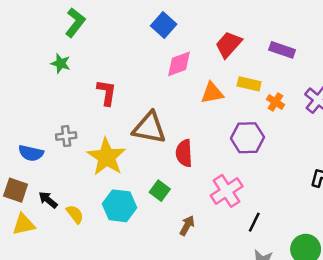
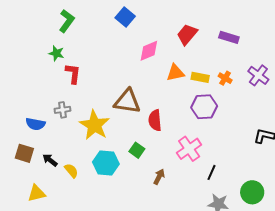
blue square: (164, 25) -> (125, 17), moved
yellow rectangle: (249, 84) -> (200, 77), moved
red L-shape: (107, 93) -> (73, 74), moved
yellow triangle: (24, 224) -> (37, 193), moved

